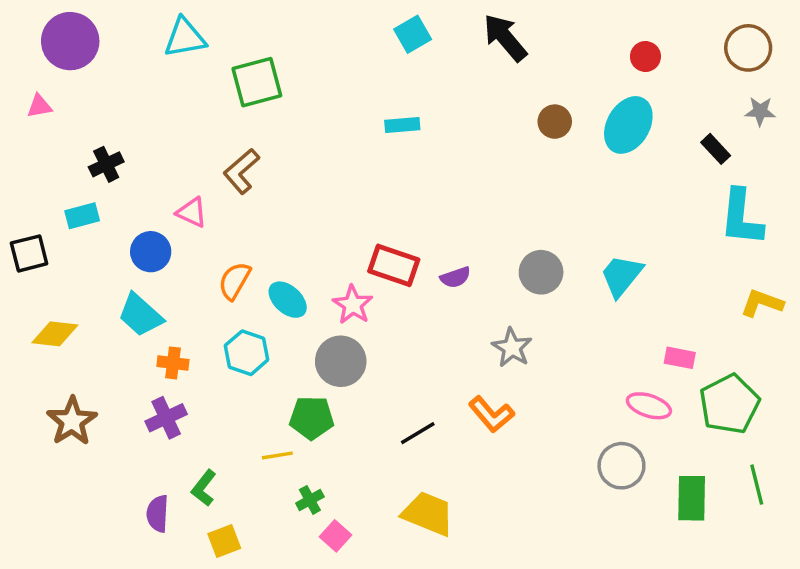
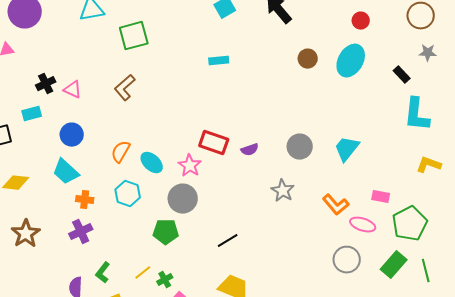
pink triangle: (192, 212) -> (73, 90), moved
orange L-shape: (491, 414) -> (336, 205), moved
yellow line: (277, 455) -> (143, 273), moved, turned -30
green rectangle: (692, 498) -> (394, 265), moved, turned 40

